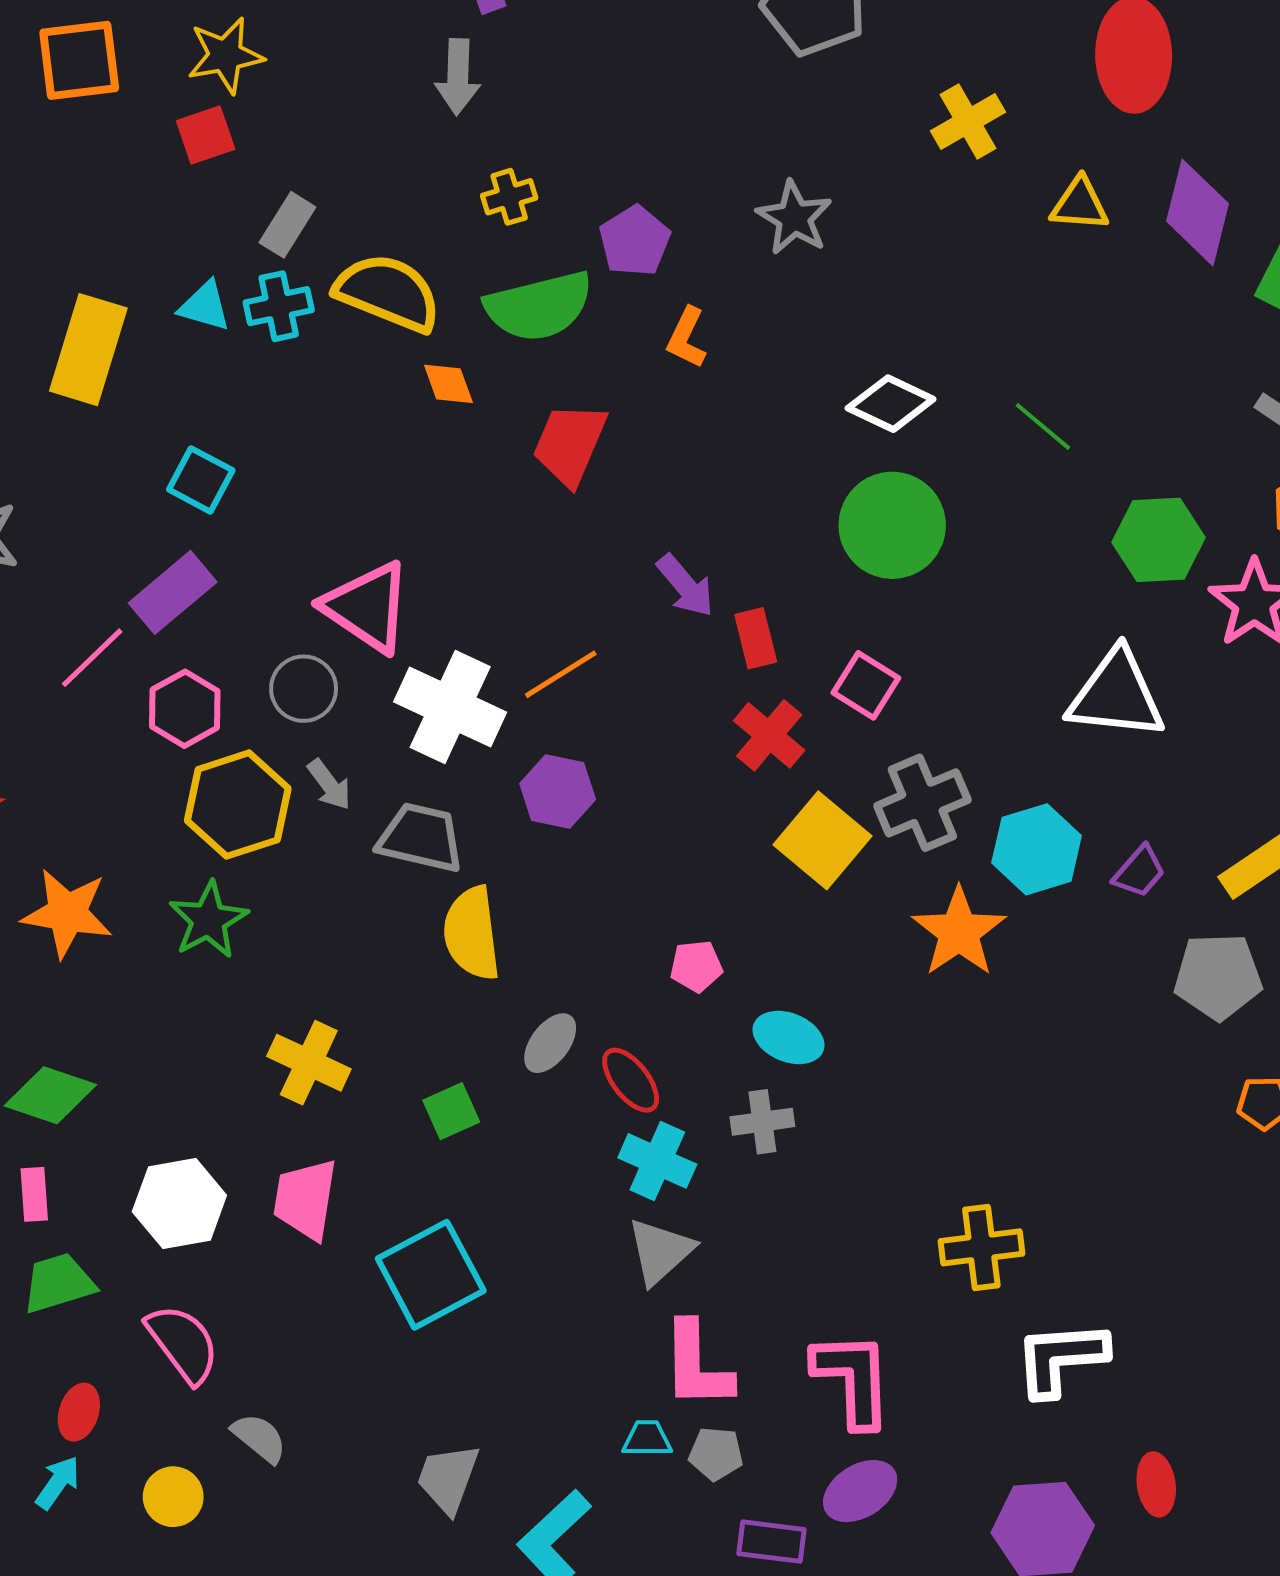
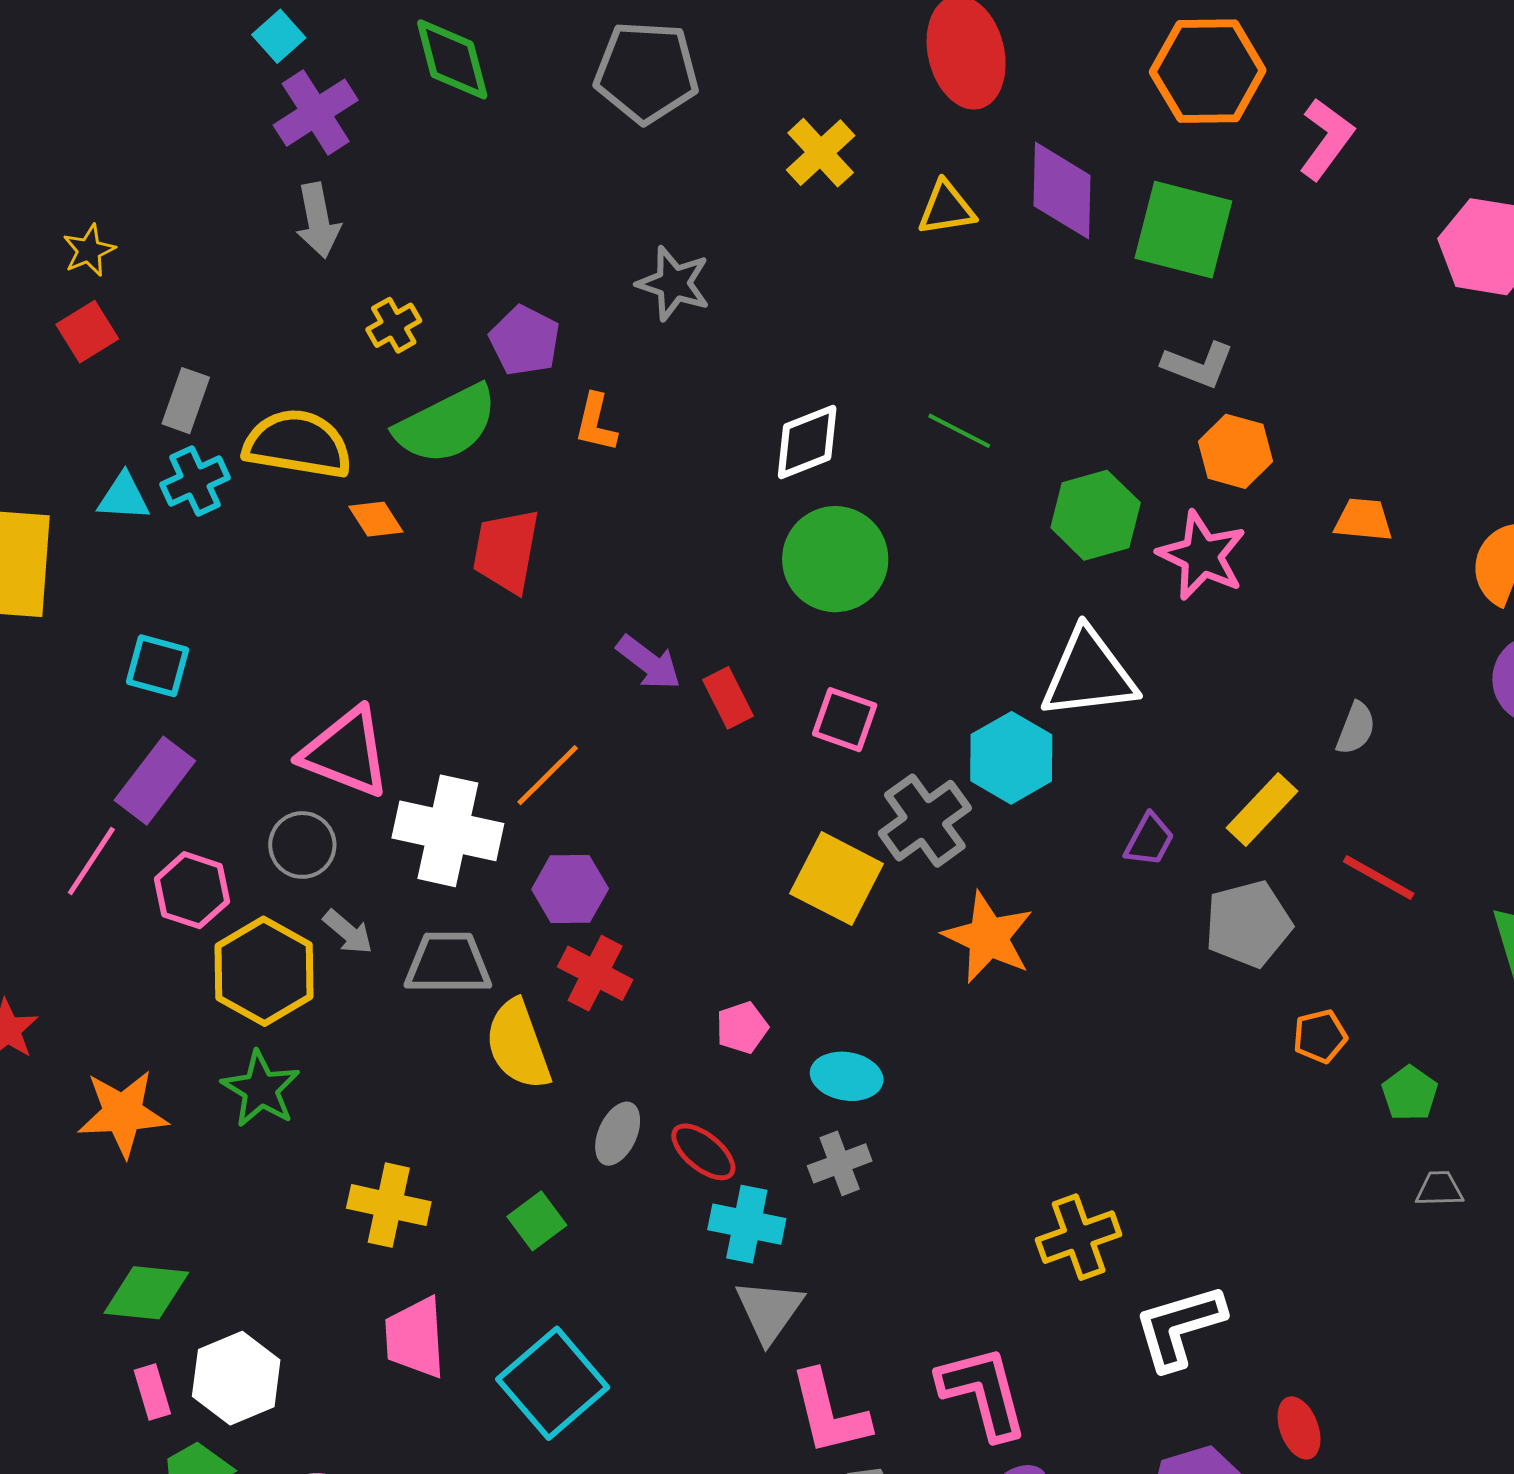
yellow star: (225, 55) -> (89, 250), size x0.7
white diamond: (891, 404) -> (807, 442), turned -34
red cross: (769, 735) -> (595, 973), moved
cyan hexagon: (1037, 849) -> (1011, 758), moved
white hexagon: (179, 1203) -> (236, 1378), moved

